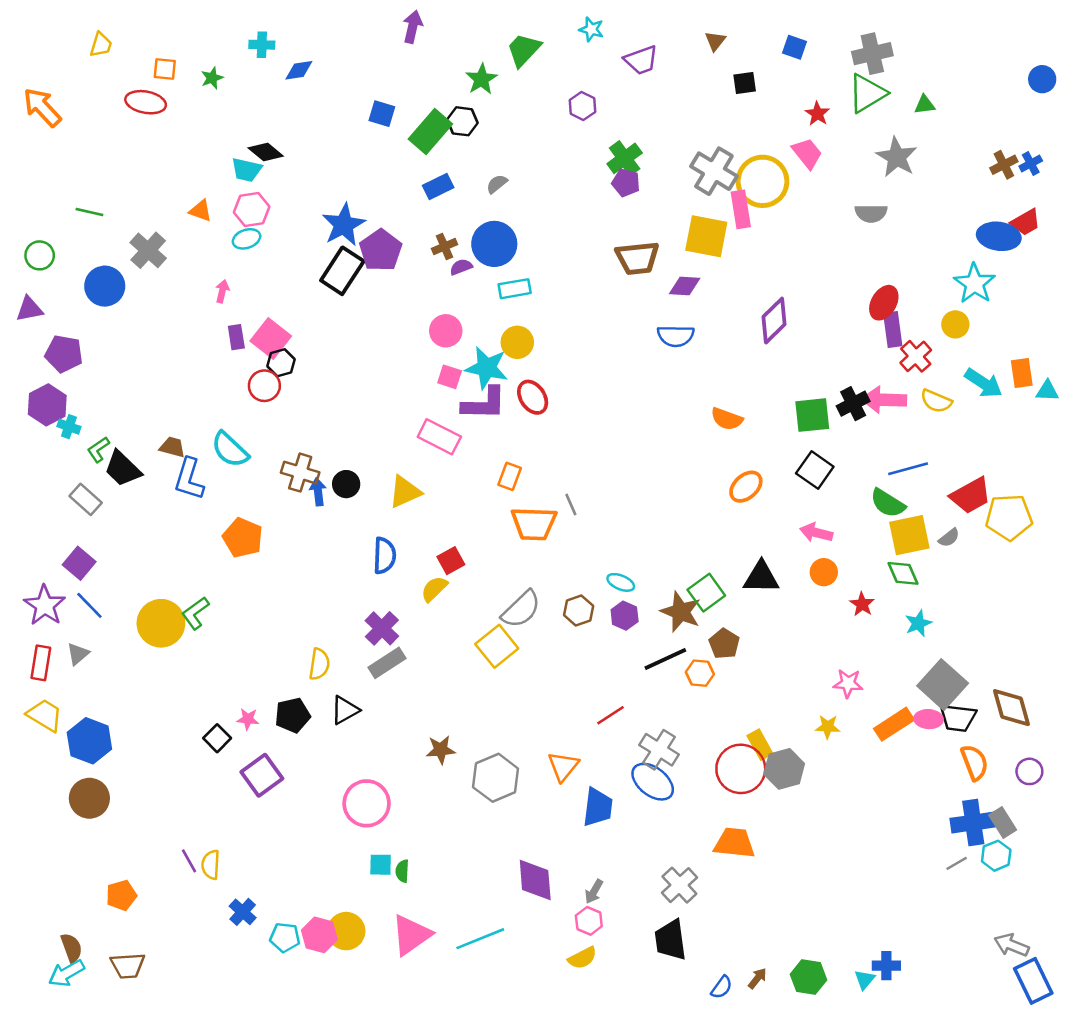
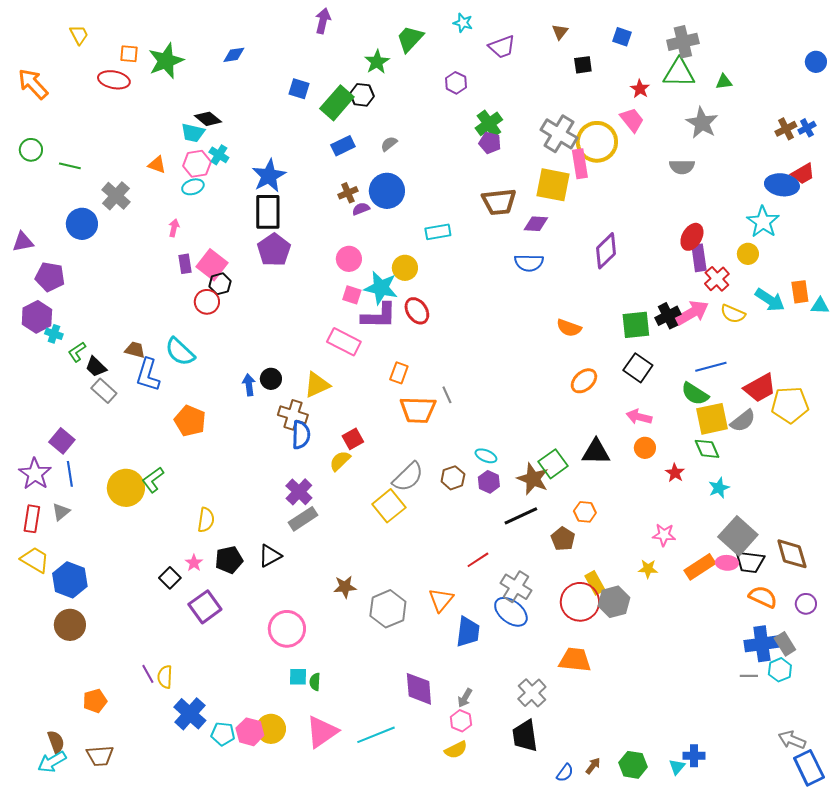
yellow trapezoid: (101, 45) -> (79, 35), turned -45
cyan cross: (262, 45) -> (219, 155), moved, turned 30
green star: (212, 78) -> (166, 61), size x2.0
green triangle: (867, 93) -> (679, 73), turned 32
purple pentagon: (381, 250) -> (274, 250), moved
green circle: (40, 255) -> (31, 150), moved
black rectangle: (342, 271) -> (268, 212), turned -33
cyan rectangle: (515, 289) -> (438, 232), moved
pink arrow: (884, 400) -> (692, 313), turned 148
black trapezoid: (123, 469) -> (96, 367), size x0.7
brown cross: (300, 473) -> (293, 415), moved
gray rectangle: (86, 499) -> (104, 391), moved
gray semicircle: (949, 538) -> (743, 421), size x1.5
blue line: (89, 605) -> (70, 474), turned 35
brown pentagon: (724, 644) -> (563, 539), moved
yellow semicircle: (319, 664) -> (206, 520), moved
orange hexagon: (700, 673) -> (585, 512), moved
pink star: (248, 719) -> (194, 563), turned 30
orange semicircle: (975, 762) -> (763, 597), turned -44
gray line: (957, 863) -> (749, 676), turned 30
blue cross: (243, 912) -> (190, 714), size x1.5

